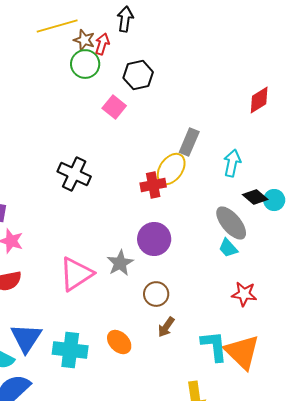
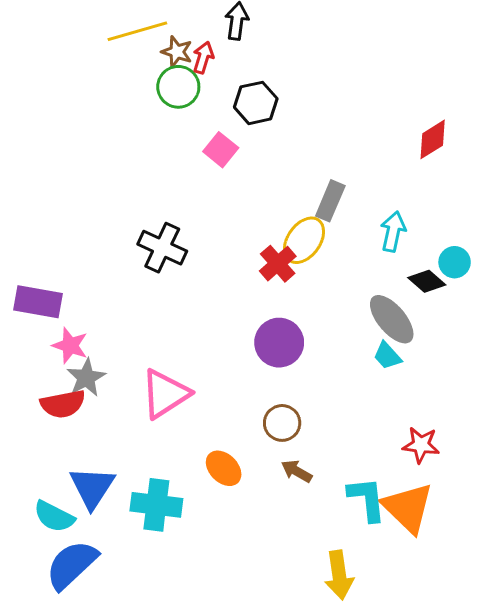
red cross: (153, 185) -> (278, 264), turned -30
cyan circle: (274, 200) -> (455, 262), moved
gray star: (120, 263) -> (86, 378), moved
red star: (244, 294) -> (421, 445), moved
brown arrow: (166, 327) -> (297, 471), turned 85
orange ellipse: (119, 342) -> (224, 468), moved

